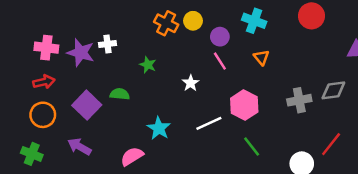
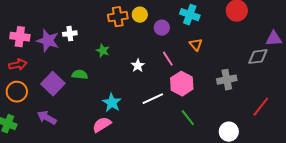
orange cross: (166, 23) -> (118, 17), turned -36
pink line: (220, 61) -> (168, 59), moved
gray diamond: (333, 90) -> (258, 57), moved
red line: (331, 144) -> (261, 107), moved
pink semicircle: (132, 156) -> (102, 125), moved

